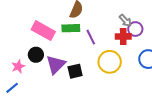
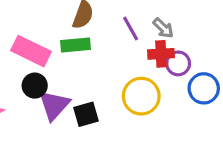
purple circle: (135, 29) -> (178, 63), moved
purple line: (91, 37) -> (131, 29), moved
black circle: (36, 55) -> (35, 86), moved

